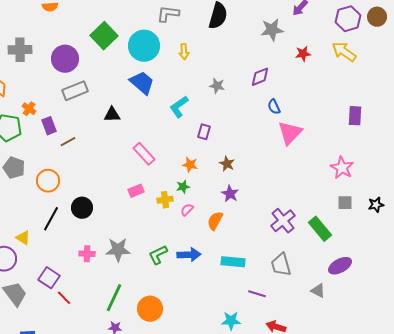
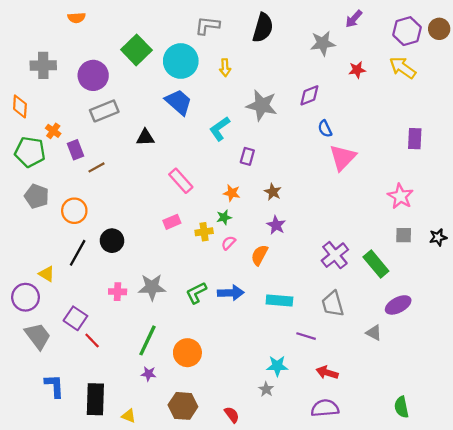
gray star: (217, 86) -> (262, 105), size x1.8

